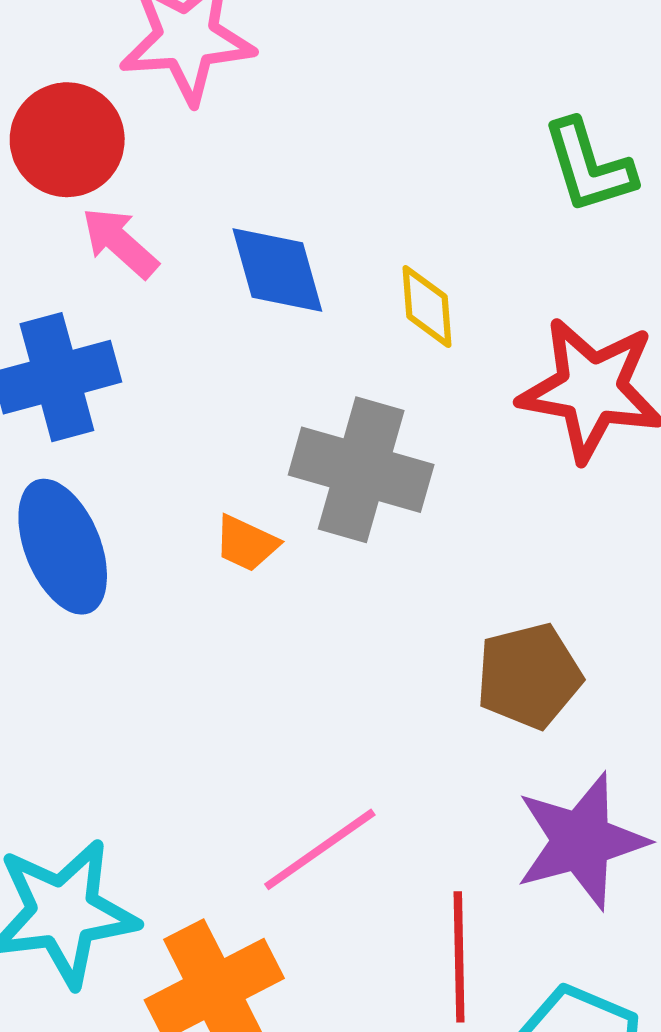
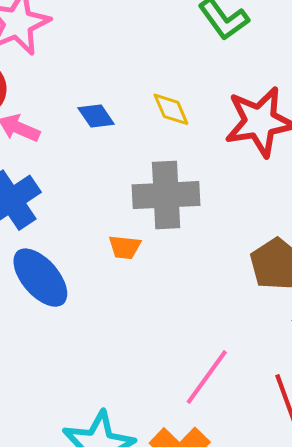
blue diamond: (277, 270) -> (96, 116), size x0.7

